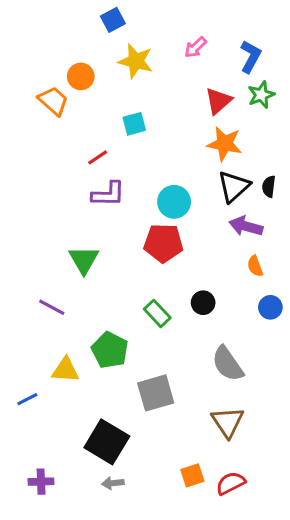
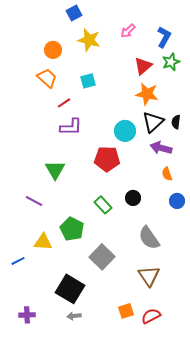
orange trapezoid: (53, 101) -> (47, 78), moved
cyan circle: (174, 202) -> (125, 131), moved
gray square: (156, 393) -> (102, 257), turned -30

